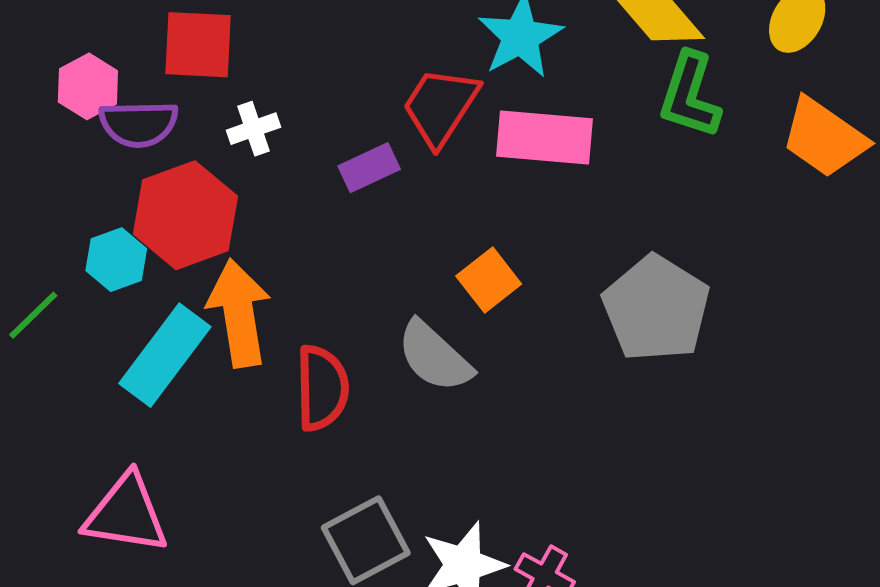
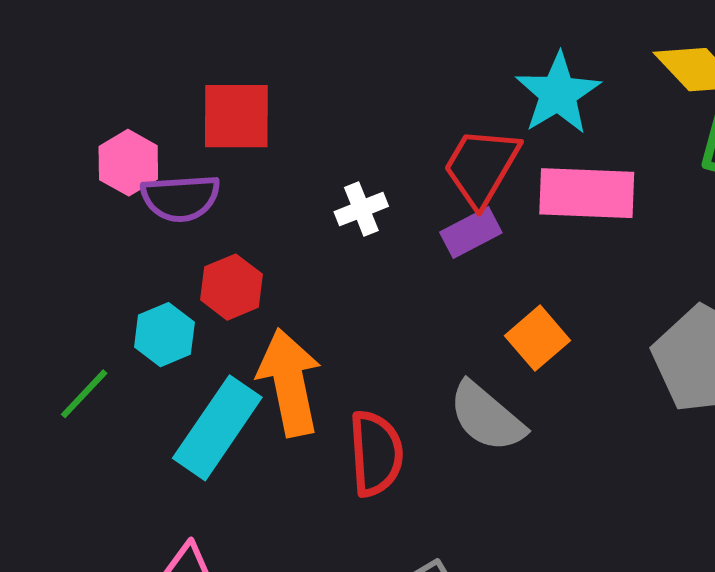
white cross: (253, 129) -> (361, 209), moved
purple rectangle: (369, 168) -> (471, 233), moved
red hexagon: (185, 215) -> (232, 287), size x0.6

